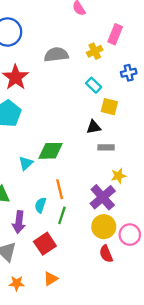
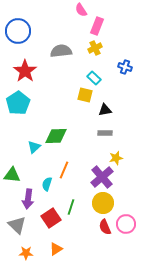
pink rectangle: (115, 34) -> (97, 26), moved
blue cross: (129, 73) -> (125, 67), turned 32
yellow square: (109, 107) -> (85, 95), moved
black triangle: (94, 127) -> (105, 110), moved
orange line: (60, 189) -> (64, 170), turned 36
green line: (62, 215) -> (71, 207), moved
pink circle: (130, 235) -> (126, 224), moved

